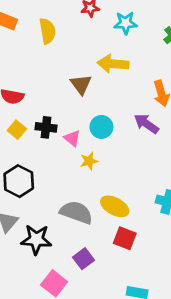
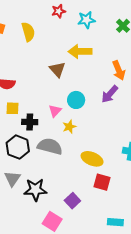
purple arrow: (146, 124) -> (110, 94), turned -78
black cross: (46, 127) -> (30, 122), moved
yellow square: (17, 130) -> (13, 108), turned -32
pink triangle: (72, 138) -> (55, 111), turned 40
gray semicircle: (76, 212) -> (50, 146), moved

